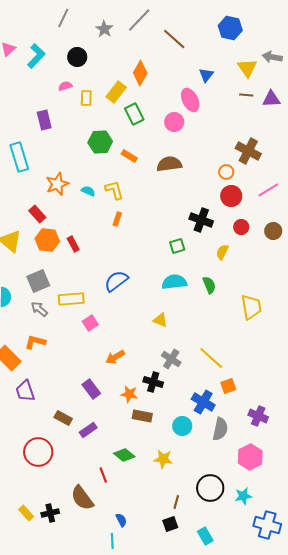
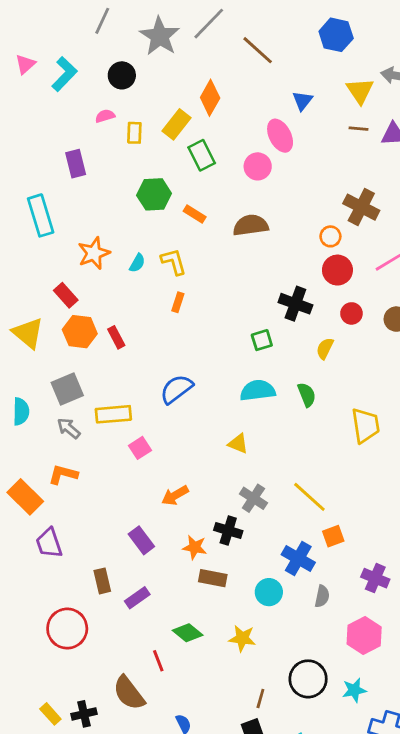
gray star: (104, 29) -> (160, 36), size x1.6
cyan semicircle: (88, 191) -> (137, 263), turned 96
brown rectangle: (63, 418) -> (102, 581), turned 48
gray semicircle: (220, 429) -> (322, 596), size x0.7

